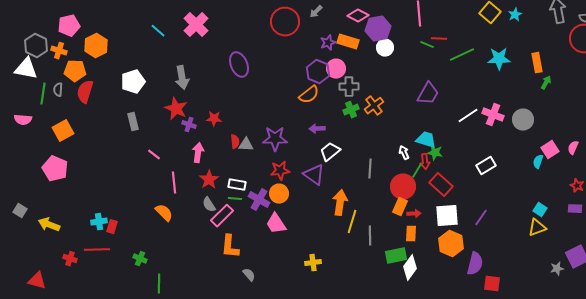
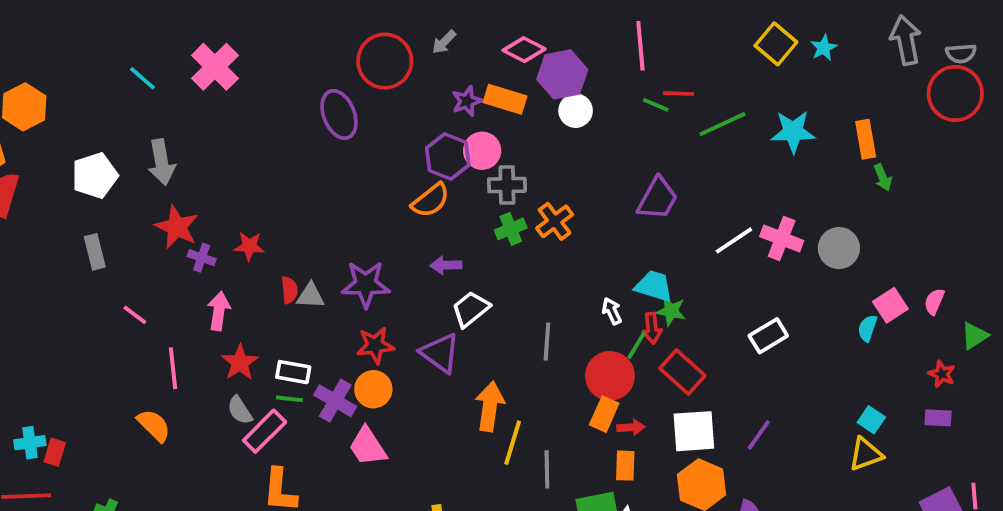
purple ellipse: (239, 65) -> (339, 114), moved
gray arrow: (182, 78) -> (162, 162), moved
green arrow: (546, 83) -> (883, 177), turned 128

